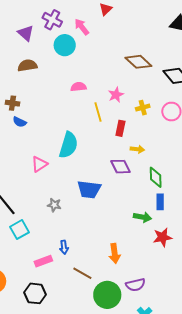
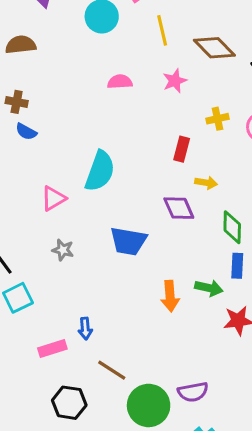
brown semicircle: (27, 65) -> (21, 45), moved
pink star: (116, 95) -> (175, 81), moved
yellow line: (98, 112) -> (162, 30), moved
gray star: (54, 205) -> (63, 250), moved
orange arrow: (115, 253) -> (170, 296), moved
black hexagon: (35, 293) -> (69, 403), moved

